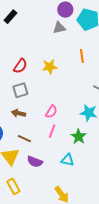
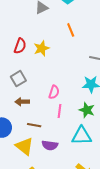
red semicircle: (20, 66) -> (20, 46), moved
cyan triangle: (68, 160) -> (82, 136), size x1.5

